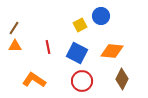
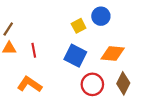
red line: (48, 47) -> (34, 50), moved
red circle: (82, 81) -> (92, 84), moved

